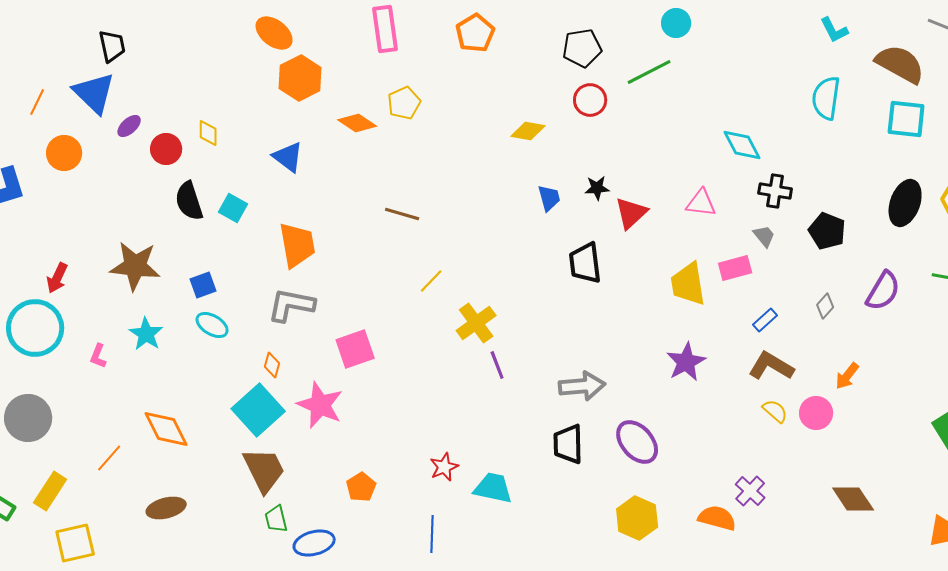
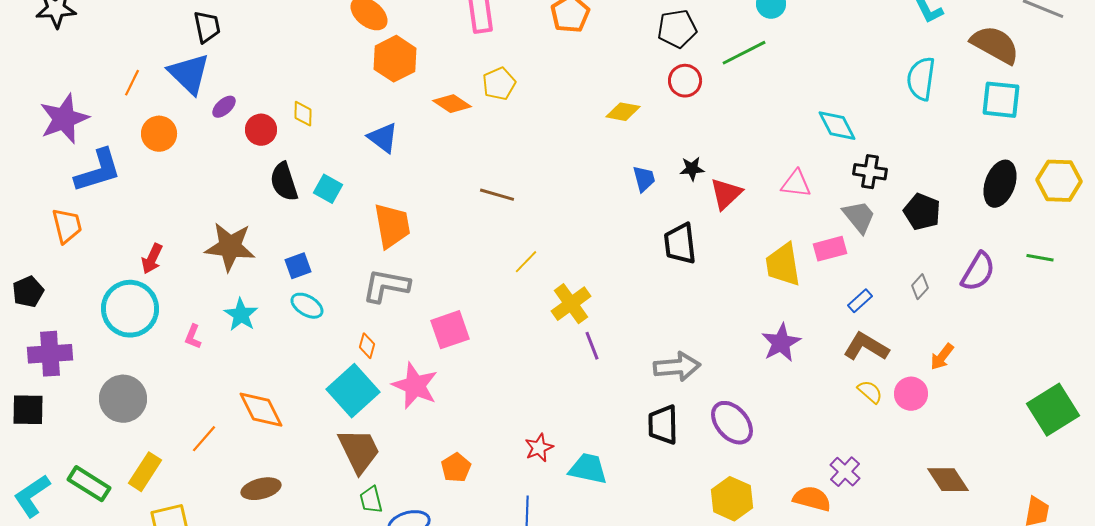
gray trapezoid: (764, 236) -> (859, 217), size x1.5

